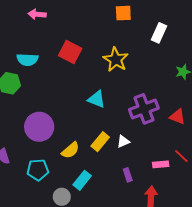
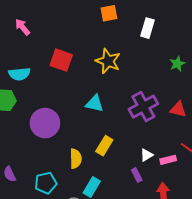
pink arrow: (37, 14) -> (22, 27), turned 54
purple circle: (39, 127) -> (45, 123), moved
white triangle: (123, 141) -> (147, 155), moved
yellow semicircle: (70, 150) -> (76, 159), turned -42

